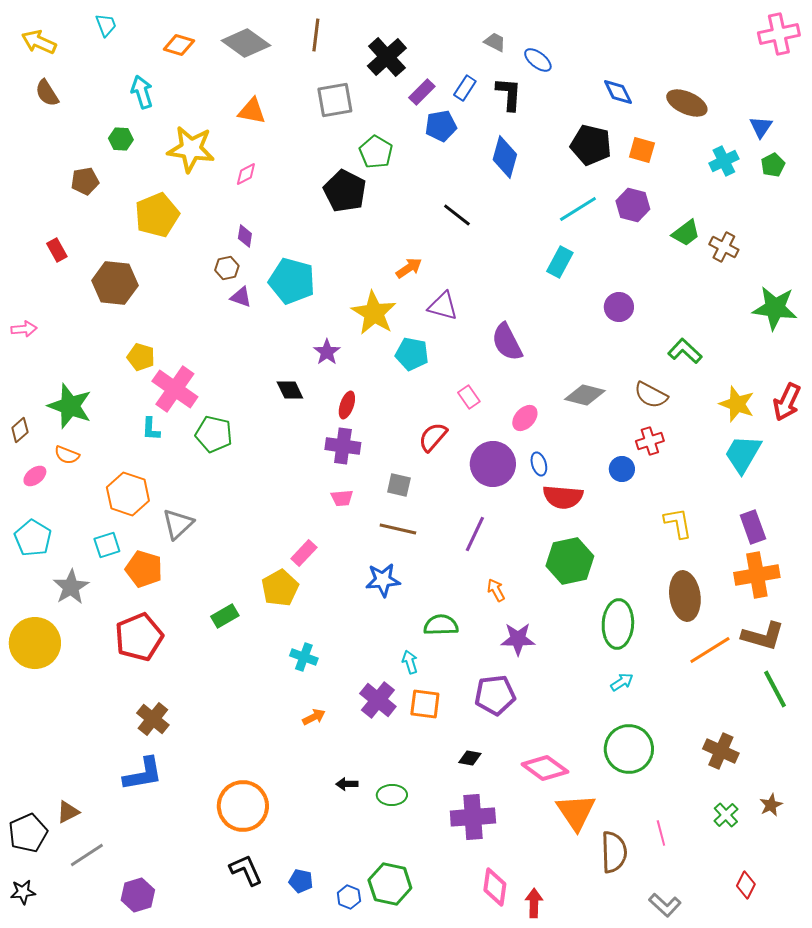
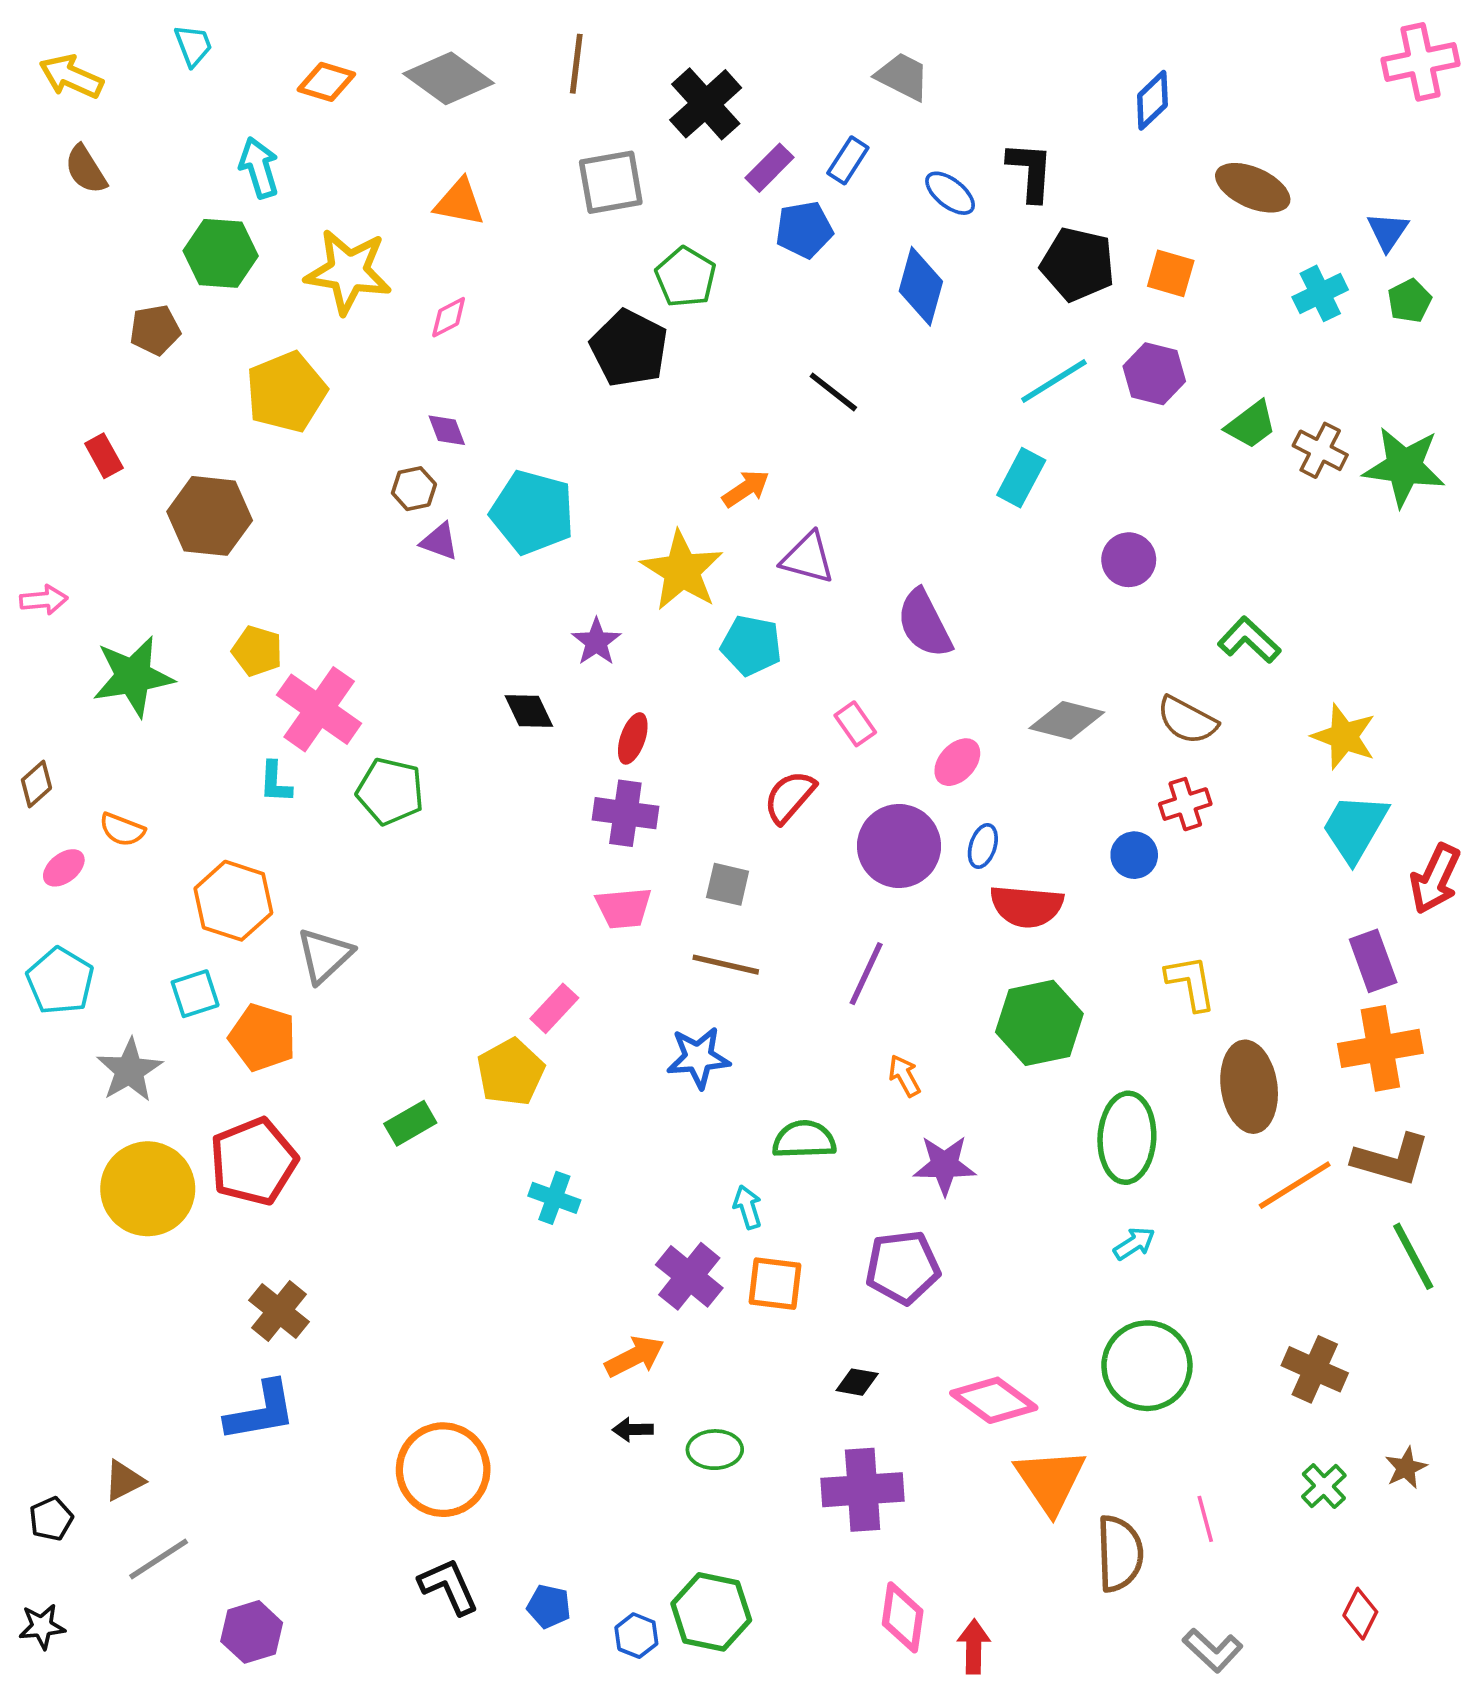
gray trapezoid: (495, 42) -> (903, 76), size x1.4
blue ellipse: (538, 60) -> (950, 193), moved
blue diamond: (618, 92) -> (1152, 100), moved, turned 72
black L-shape: (509, 94) -> (1030, 171), moved
green hexagon: (121, 139) -> (221, 253), size x1.6
purple diamond: (245, 236) -> (447, 430), turned -30
green star: (775, 308) -> (1404, 467), moved
red arrow: (787, 402) -> (1435, 879), moved
green star: (70, 406) -> (133, 676), moved, turned -30
blue ellipse: (539, 464) -> (983, 846), turned 35
pink trapezoid: (342, 498) -> (624, 908), size x1.4
yellow L-shape: (678, 523) -> (1191, 983), moved
yellow circle: (35, 643) -> (148, 1189), moved
orange arrow: (314, 717) -> (635, 1357), moved, size x1.4
black pentagon: (28, 833) -> (51, 1519), size x0.6

